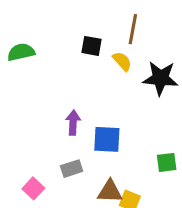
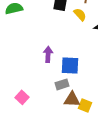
gray rectangle: (72, 169) -> (62, 84), moved

